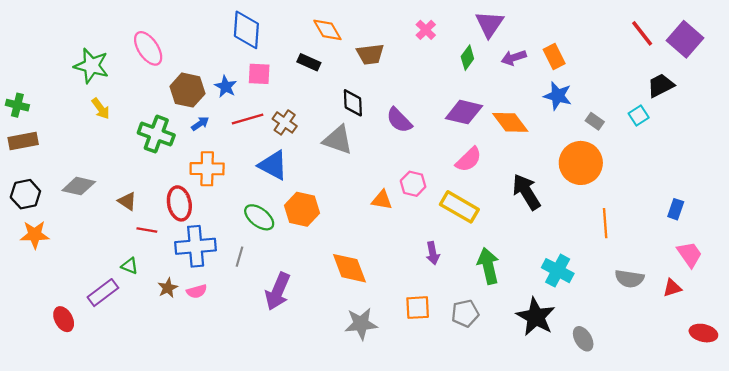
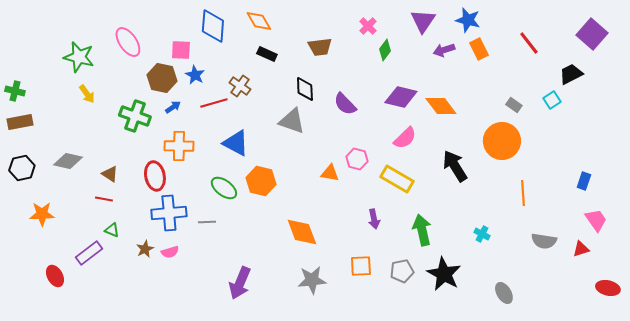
orange diamond: (327, 30) -> (259, 21), moved
red line: (642, 33) -> (529, 43), moved
green diamond: (467, 58) -> (385, 50), moved
pink square: (259, 74) -> (181, 50), moved
blue star: (558, 96) -> (468, 20), moved
brown cross: (285, 122) -> (240, 86), moved
red line: (147, 230) -> (104, 199), moved
orange star: (35, 235) -> (42, 214), moved
gray line: (239, 257) -> (207, 222), turned 72
cyan cross: (558, 271) -> (482, 234), size x0.6
purple arrow: (278, 291) -> (240, 283), moved
black star: (536, 317) -> (444, 274), moved

